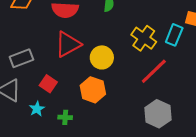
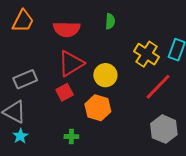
red square: (48, 84) -> (65, 92), moved, turned 30
cyan star: (37, 109) -> (20, 136), moved

